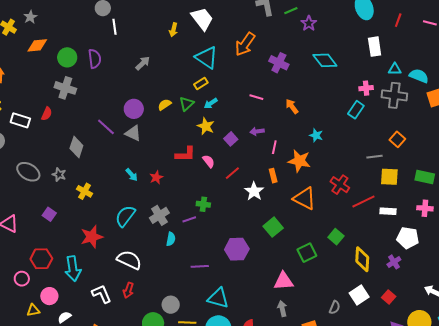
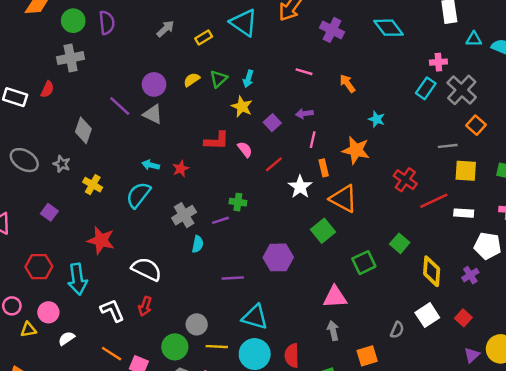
yellow rectangle: (201, 84) -> (204, 38), moved
gray cross: (65, 88) -> (71, 58), turned -30
gray cross: (394, 95) -> (462, 90), moved, turned 35
cyan arrow: (211, 103) -> (248, 79), turned -40
pink line: (274, 147) -> (313, 140), moved
cyan arrow: (132, 175) -> (151, 165), turned 144
orange triangle: (305, 199) -> (344, 199), moved
cyan semicircle: (125, 216) -> (138, 195), moved
red star: (92, 237) -> (101, 240), turned 30
pink circle: (22, 279) -> (12, 306), moved

